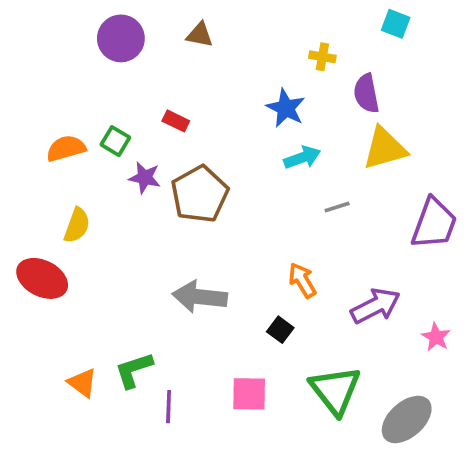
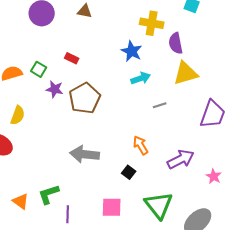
yellow cross: (322, 57) -> (152, 23), size x1.6

